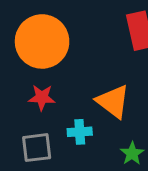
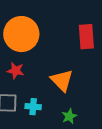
cyan cross: (80, 132) -> (33, 107), moved

